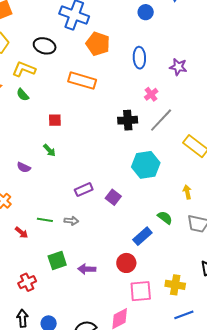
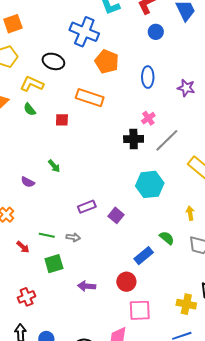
pink cross: (151, 94) -> (148, 118), moved
red square: (55, 120) -> (62, 120), moved
green square: (57, 260) -> (54, 264), moved
yellow cross: (175, 285) -> (186, 304), moved

